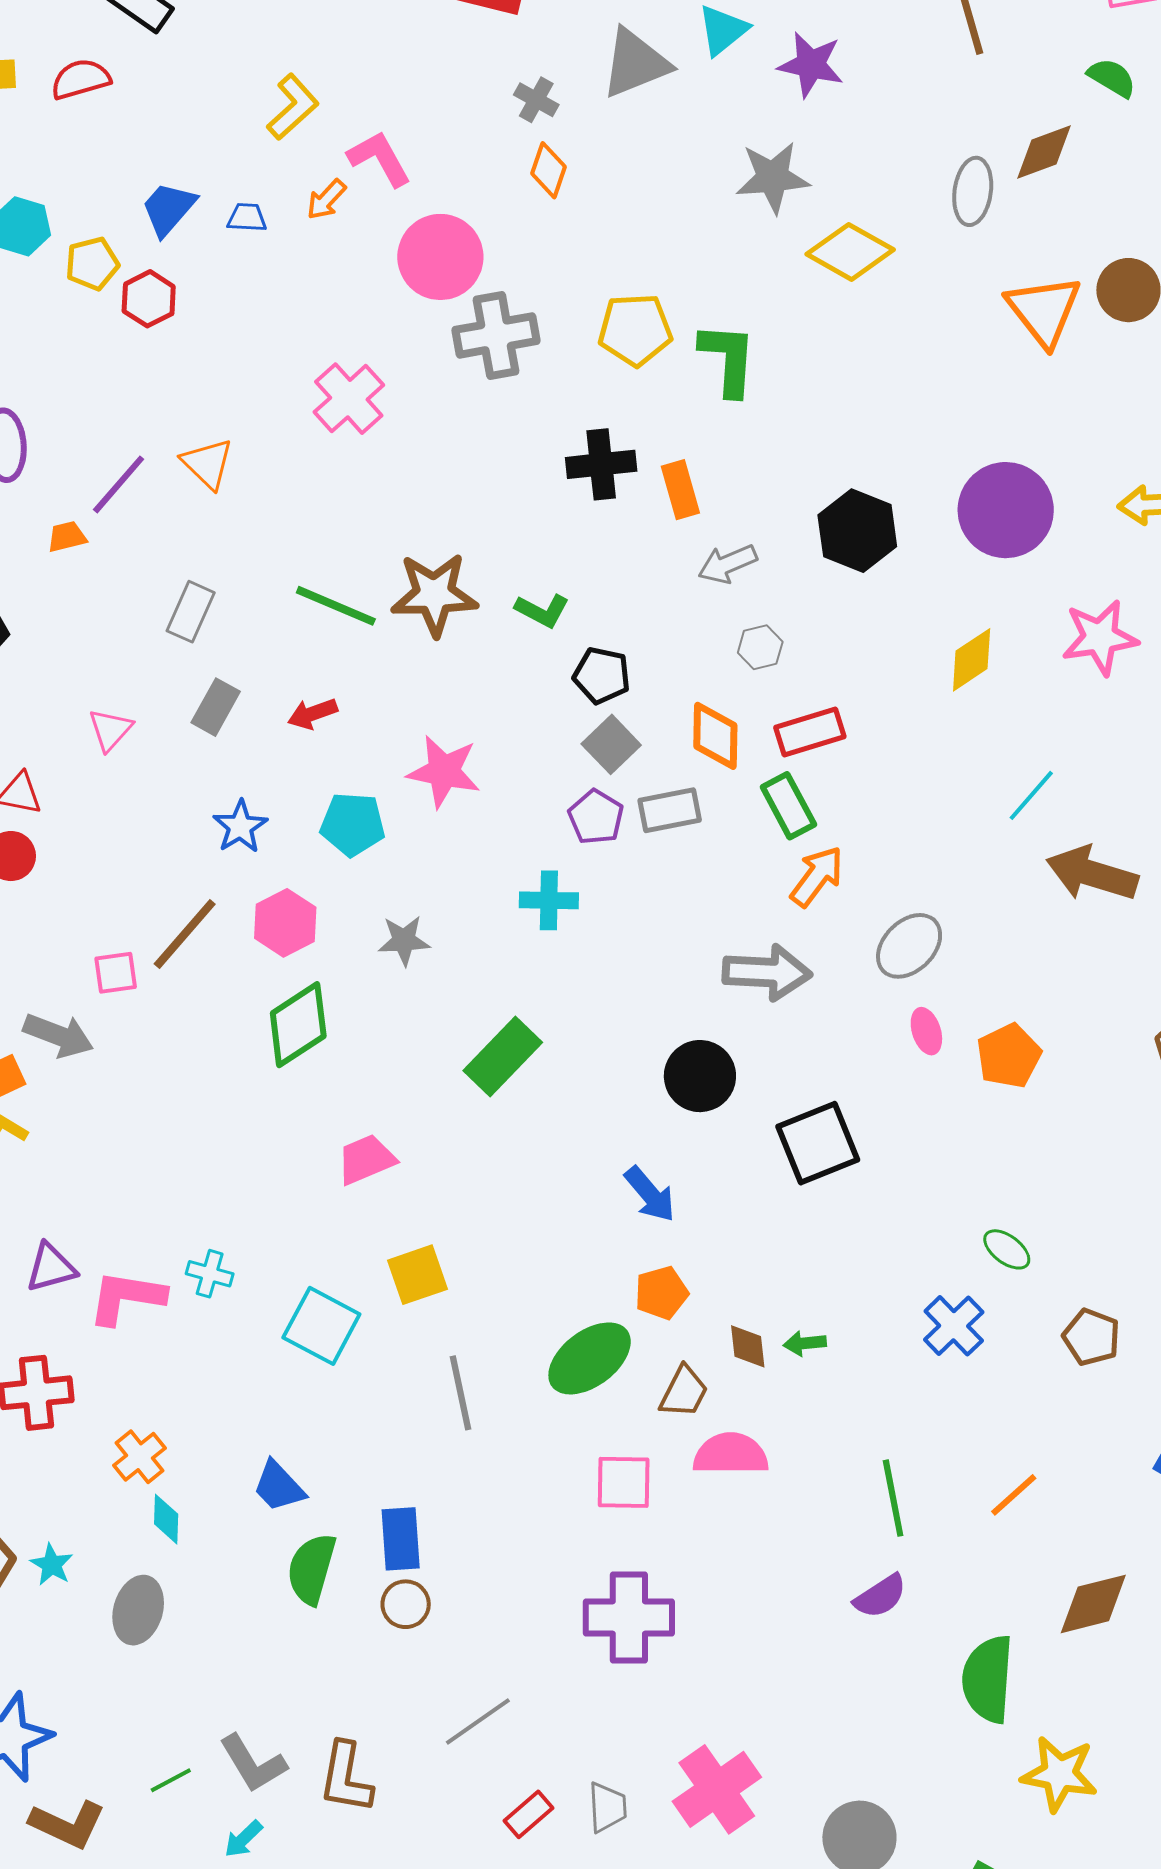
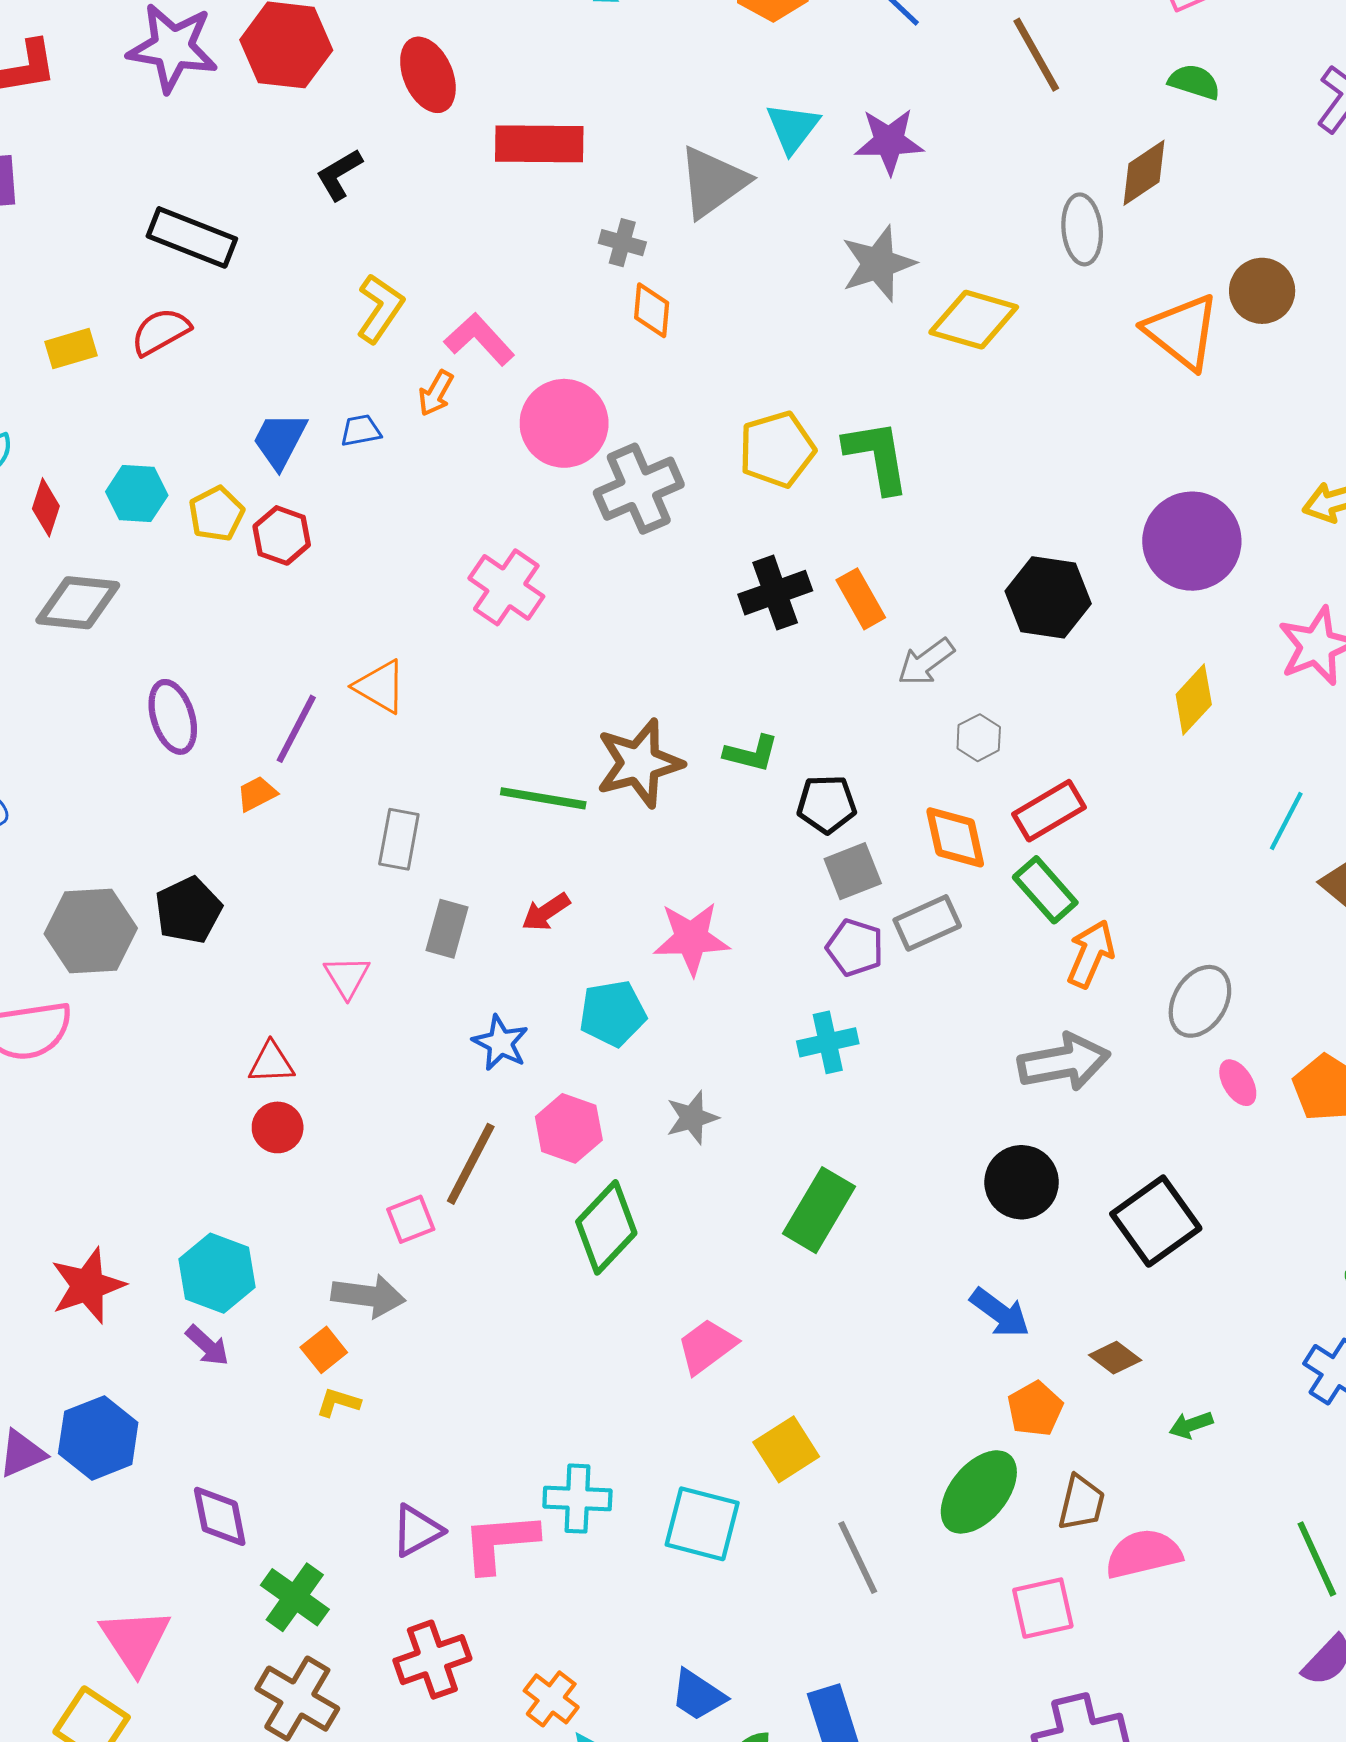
gray square: (611, 744) -> (853, 871), turned 36
cyan cross: (210, 1274) -> (577, 1499), size x1.4
brown diamond: (748, 1346) -> (1115, 1358), moved, turned -33

